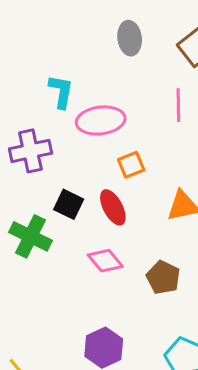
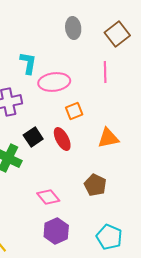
black square: (69, 204) -> (33, 137), turned 30
pink diamond: (105, 261) -> (48, 197), moved

